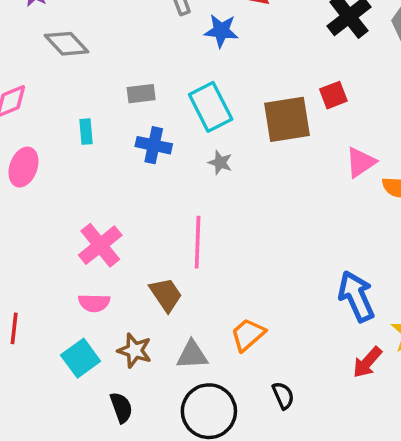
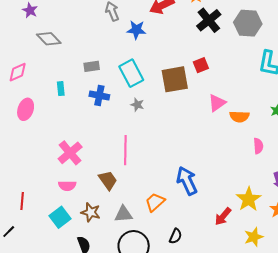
blue arrow: (356, 296) -> (187, 181), moved
black semicircle: (283, 395) -> (176, 236), turned 49

